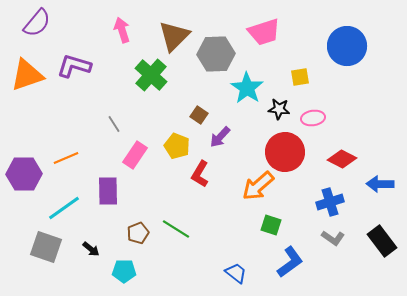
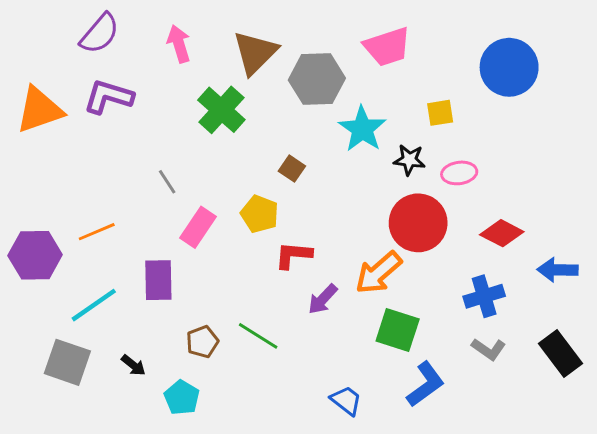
purple semicircle: (37, 23) -> (100, 34), moved
purple arrow: (220, 137) -> (323, 299), moved
red L-shape: (200, 174) -> (293, 255), turned 64
green square: (271, 225) -> (398, 330), size x1.4
cyan pentagon: (124, 271) -> (182, 398), turned 30

